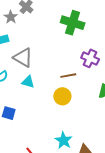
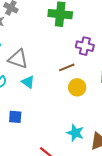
cyan triangle: (28, 82) -> (28, 82), turned 32
yellow circle: (62, 96) -> (77, 87), moved

